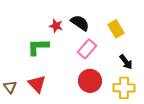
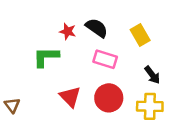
pink rectangle: (87, 49) -> (105, 59), turned 66
red triangle: (37, 84) -> (70, 97), moved

